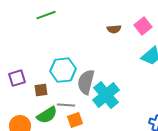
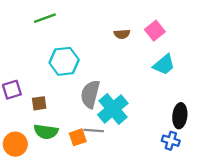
cyan hexagon: (63, 70) -> (64, 61), moved
gray line: (66, 105) -> (94, 130), moved
green semicircle: (47, 115) -> (46, 132), turned 40

